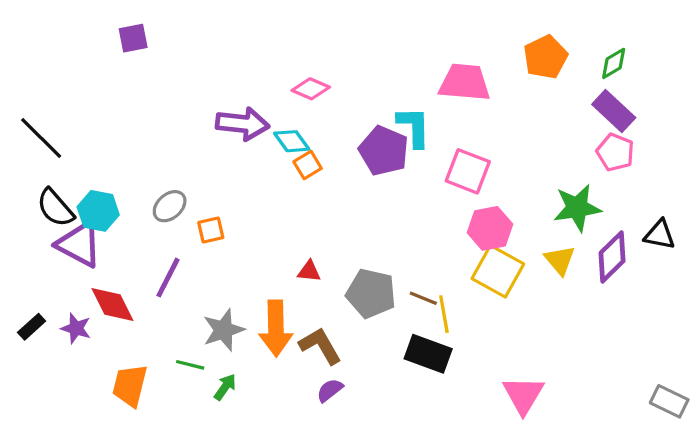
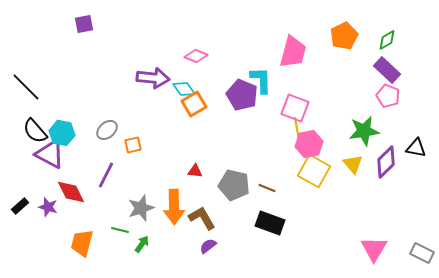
pink trapezoid: (465, 82) -> (293, 52), turned 100
orange square: (308, 165) -> (194, 104), size x1.4
yellow line: (444, 314) -> (297, 129), moved
pink triangle: (523, 395) -> (374, 249), moved

